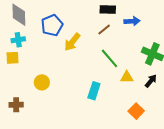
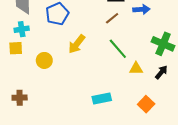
yellow arrow: (72, 42) -> (77, 44), moved
yellow circle: (42, 82) -> (44, 60), moved
cyan rectangle: (94, 91) -> (102, 98), moved, turned 60

